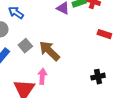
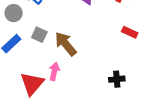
gray square: (25, 46) -> (39, 35), turned -32

